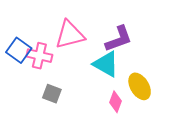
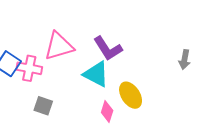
purple L-shape: (119, 39) -> (108, 48), turned 80

